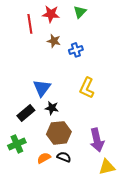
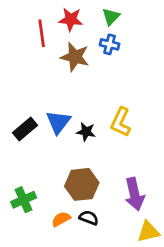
brown star: (54, 41) -> (75, 57), size x1.5
blue cross: (76, 50) -> (110, 44), moved, turned 32
black star: (52, 108) -> (86, 132), moved
black rectangle: (26, 113) -> (25, 129), moved

